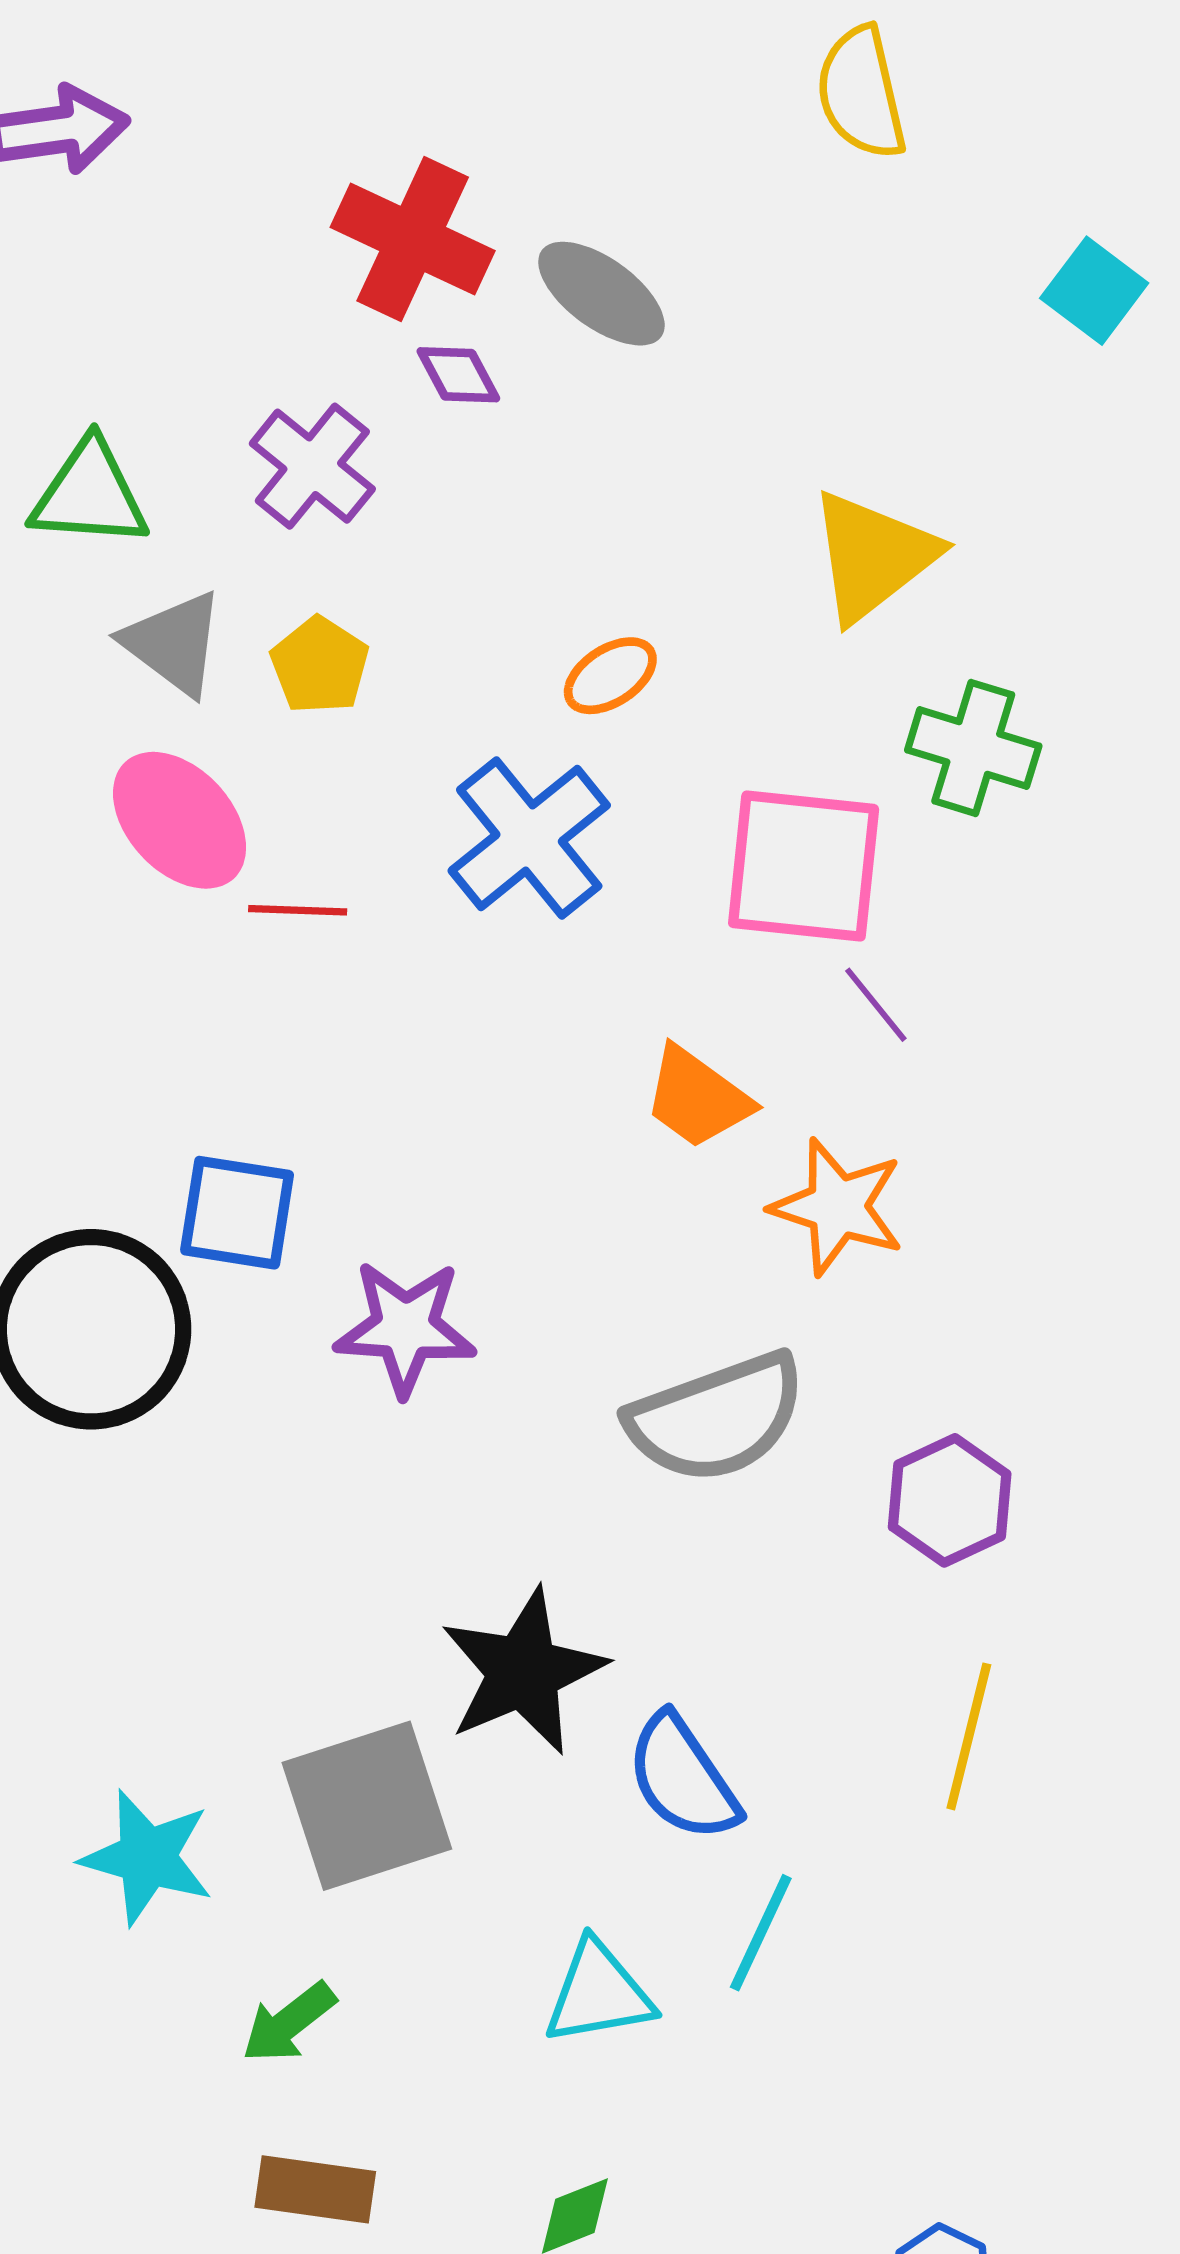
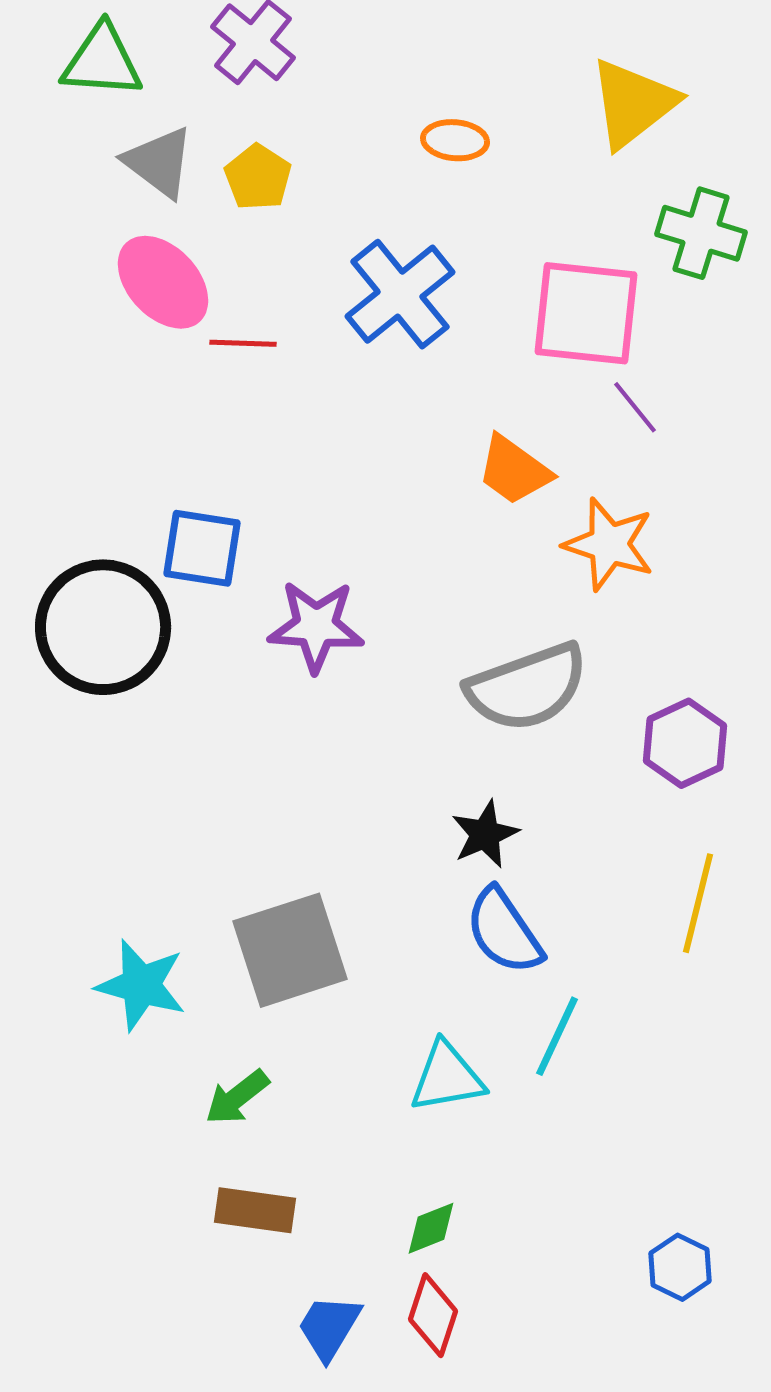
orange ellipse: (610, 676) -> (455, 140), moved, turned 38
black star: (523, 1672) -> (485, 834), moved, size x0.6

